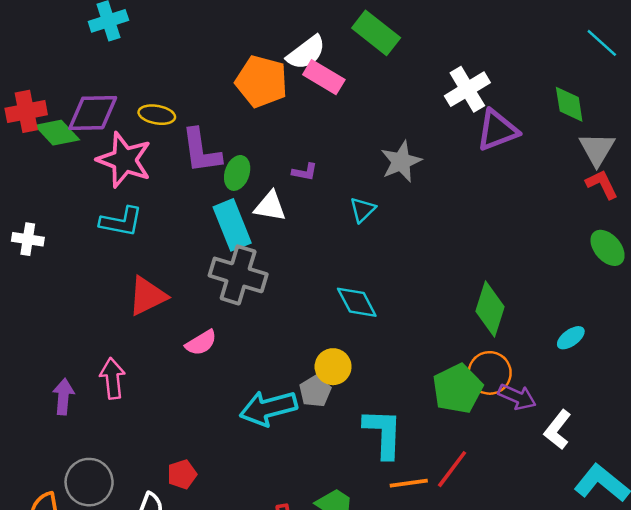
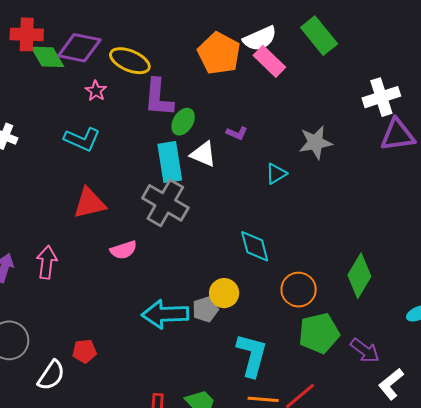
yellow ellipse: (157, 115) -> (130, 61), size x1.4
pink star: (124, 160) -> (96, 91), size x0.5
orange circle: (490, 373) -> (299, 290), moved

